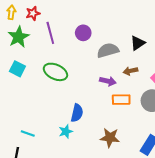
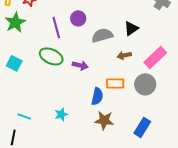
purple line: (50, 33) -> (56, 27), moved
cyan square: (17, 69) -> (14, 63), moved
purple arrow: (108, 81) -> (80, 65), moved
blue semicircle: (77, 113) -> (97, 96), moved

